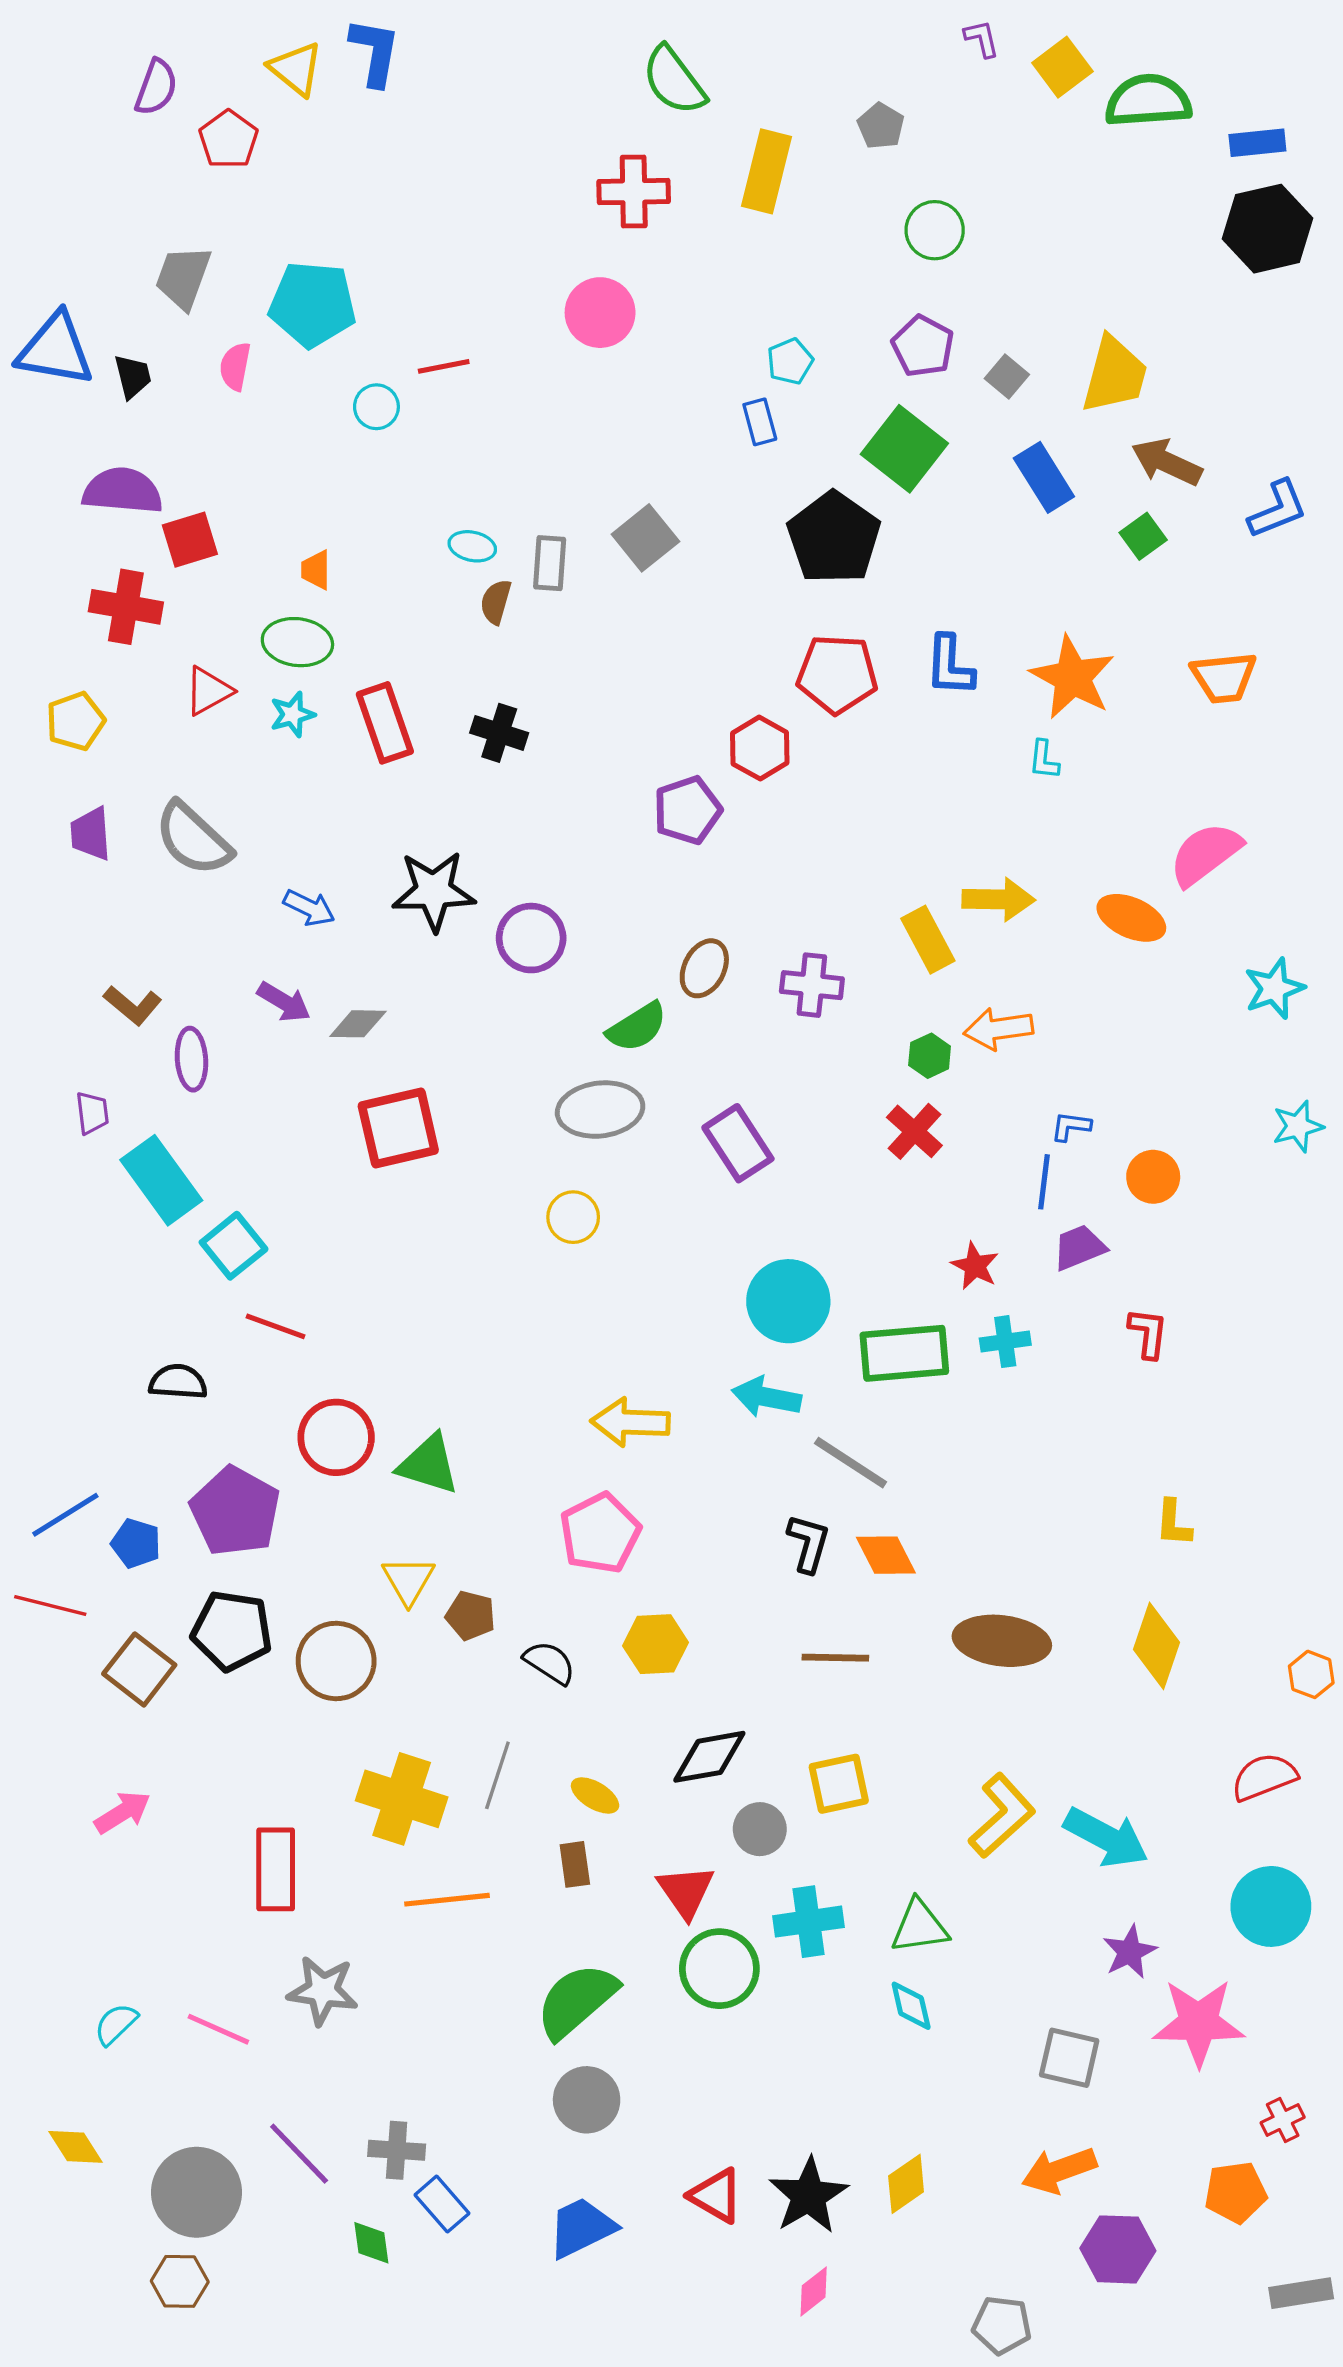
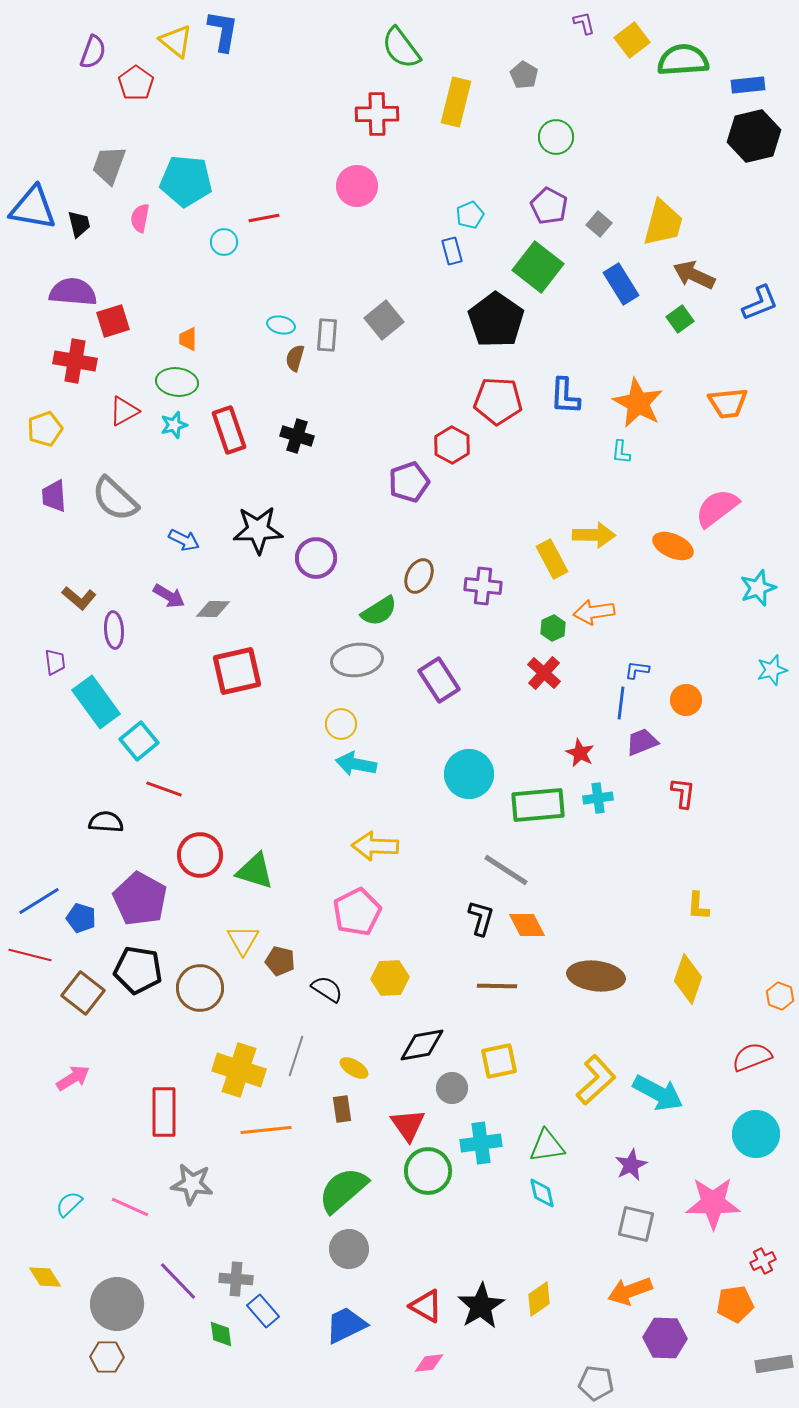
cyan arrow: (766, 1397) -> (356, 764), moved
purple star: (1130, 1952) -> (631, 1165), moved
pink diamond: (814, 2291) -> (429, 1363), moved, turned 32

